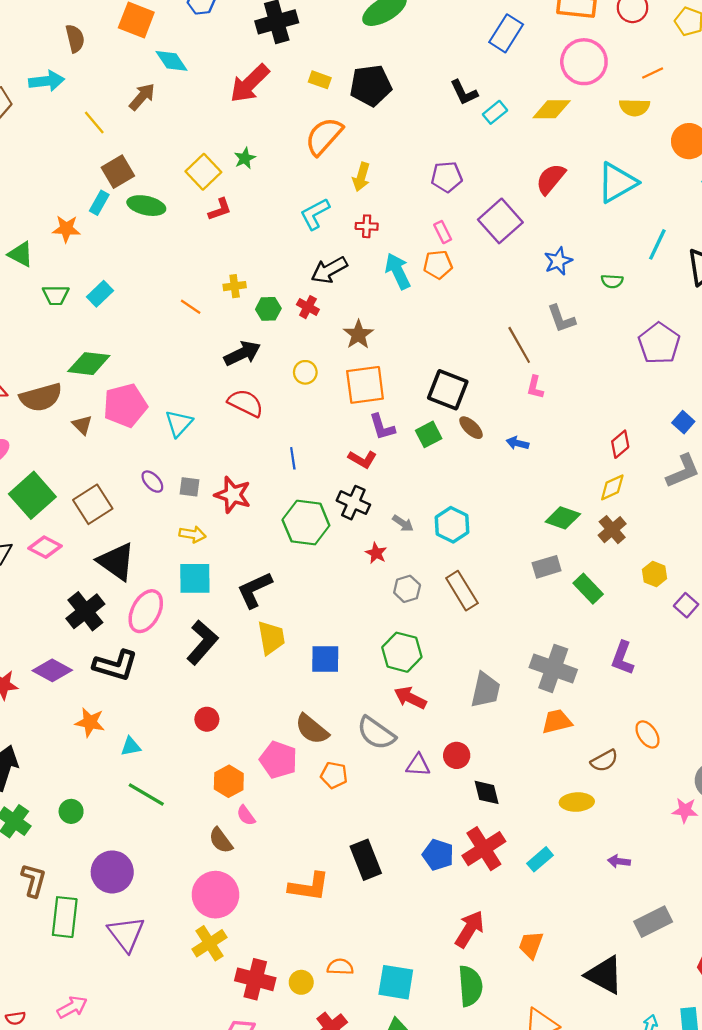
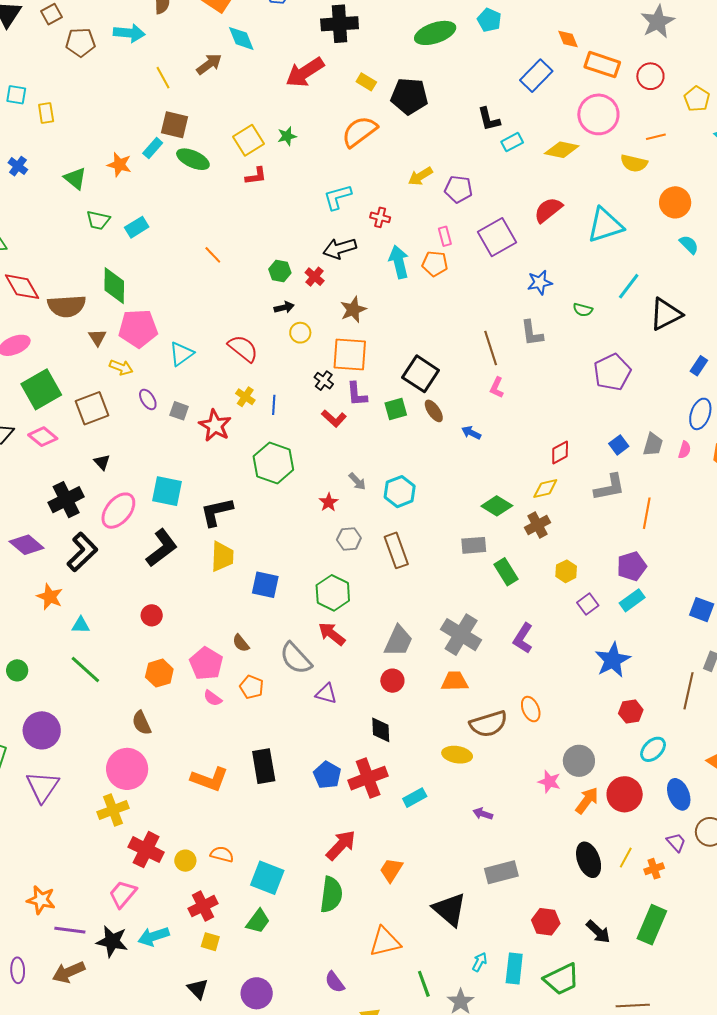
brown square: (118, 172) -> (175, 125), turned 32
yellow arrow: (361, 177) -> (420, 176), moved, turned 30
yellow cross: (235, 286) -> (245, 397), moved, turned 30
black arrow: (242, 353) -> (284, 307), moved, size x0.6
green diamond: (89, 364) -> (114, 286), turned 72
black cross: (353, 503) -> (324, 381), moved, size x0.7
yellow arrow: (192, 534) -> (121, 367), moved
black triangle: (116, 562) -> (102, 462), size x0.5
black L-shape: (115, 665) -> (82, 552), turned -72
brown semicircle: (312, 729) -> (241, 643), size x0.6
red circle: (457, 755) -> (392, 681), moved
brown semicircle: (604, 761) -> (488, 724), size x1.5
pink semicircle: (246, 815) -> (213, 698), moved, turned -30

